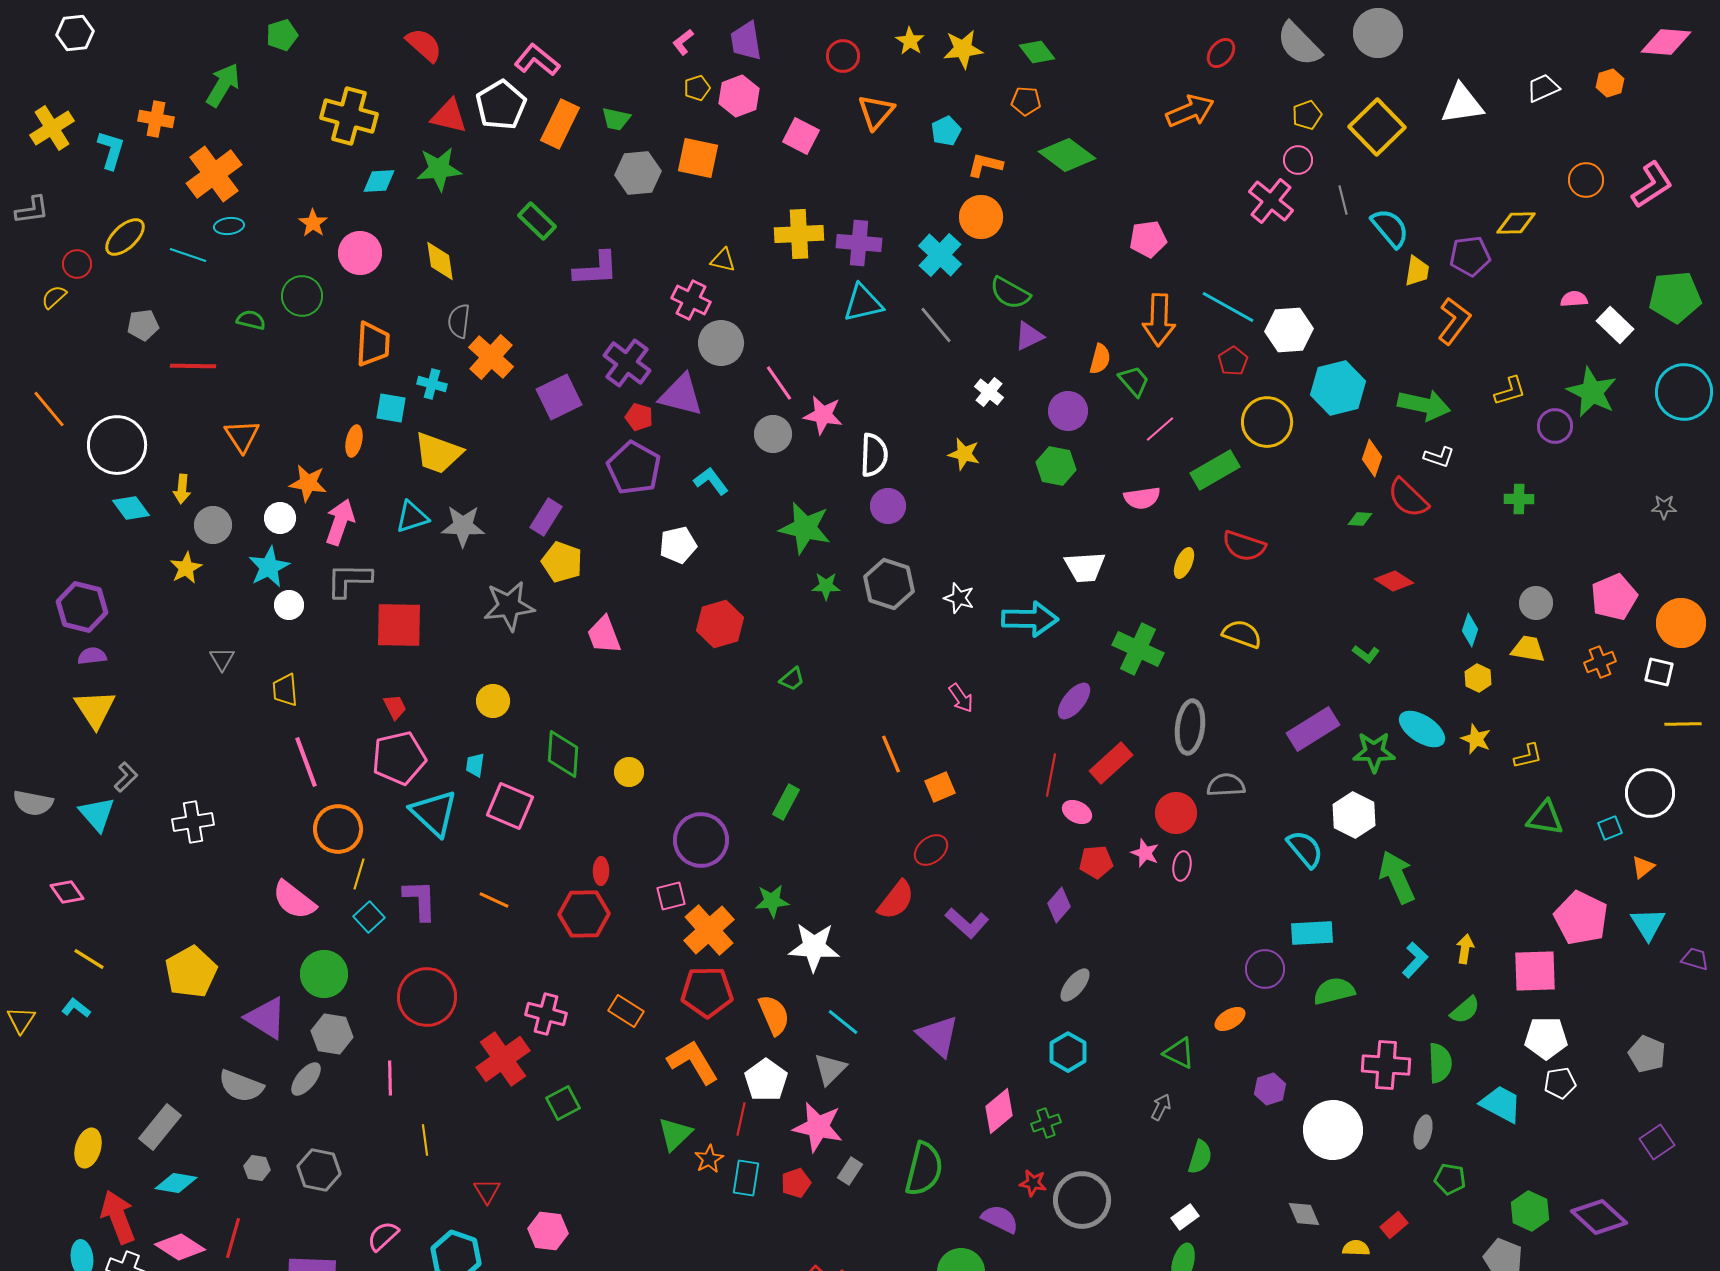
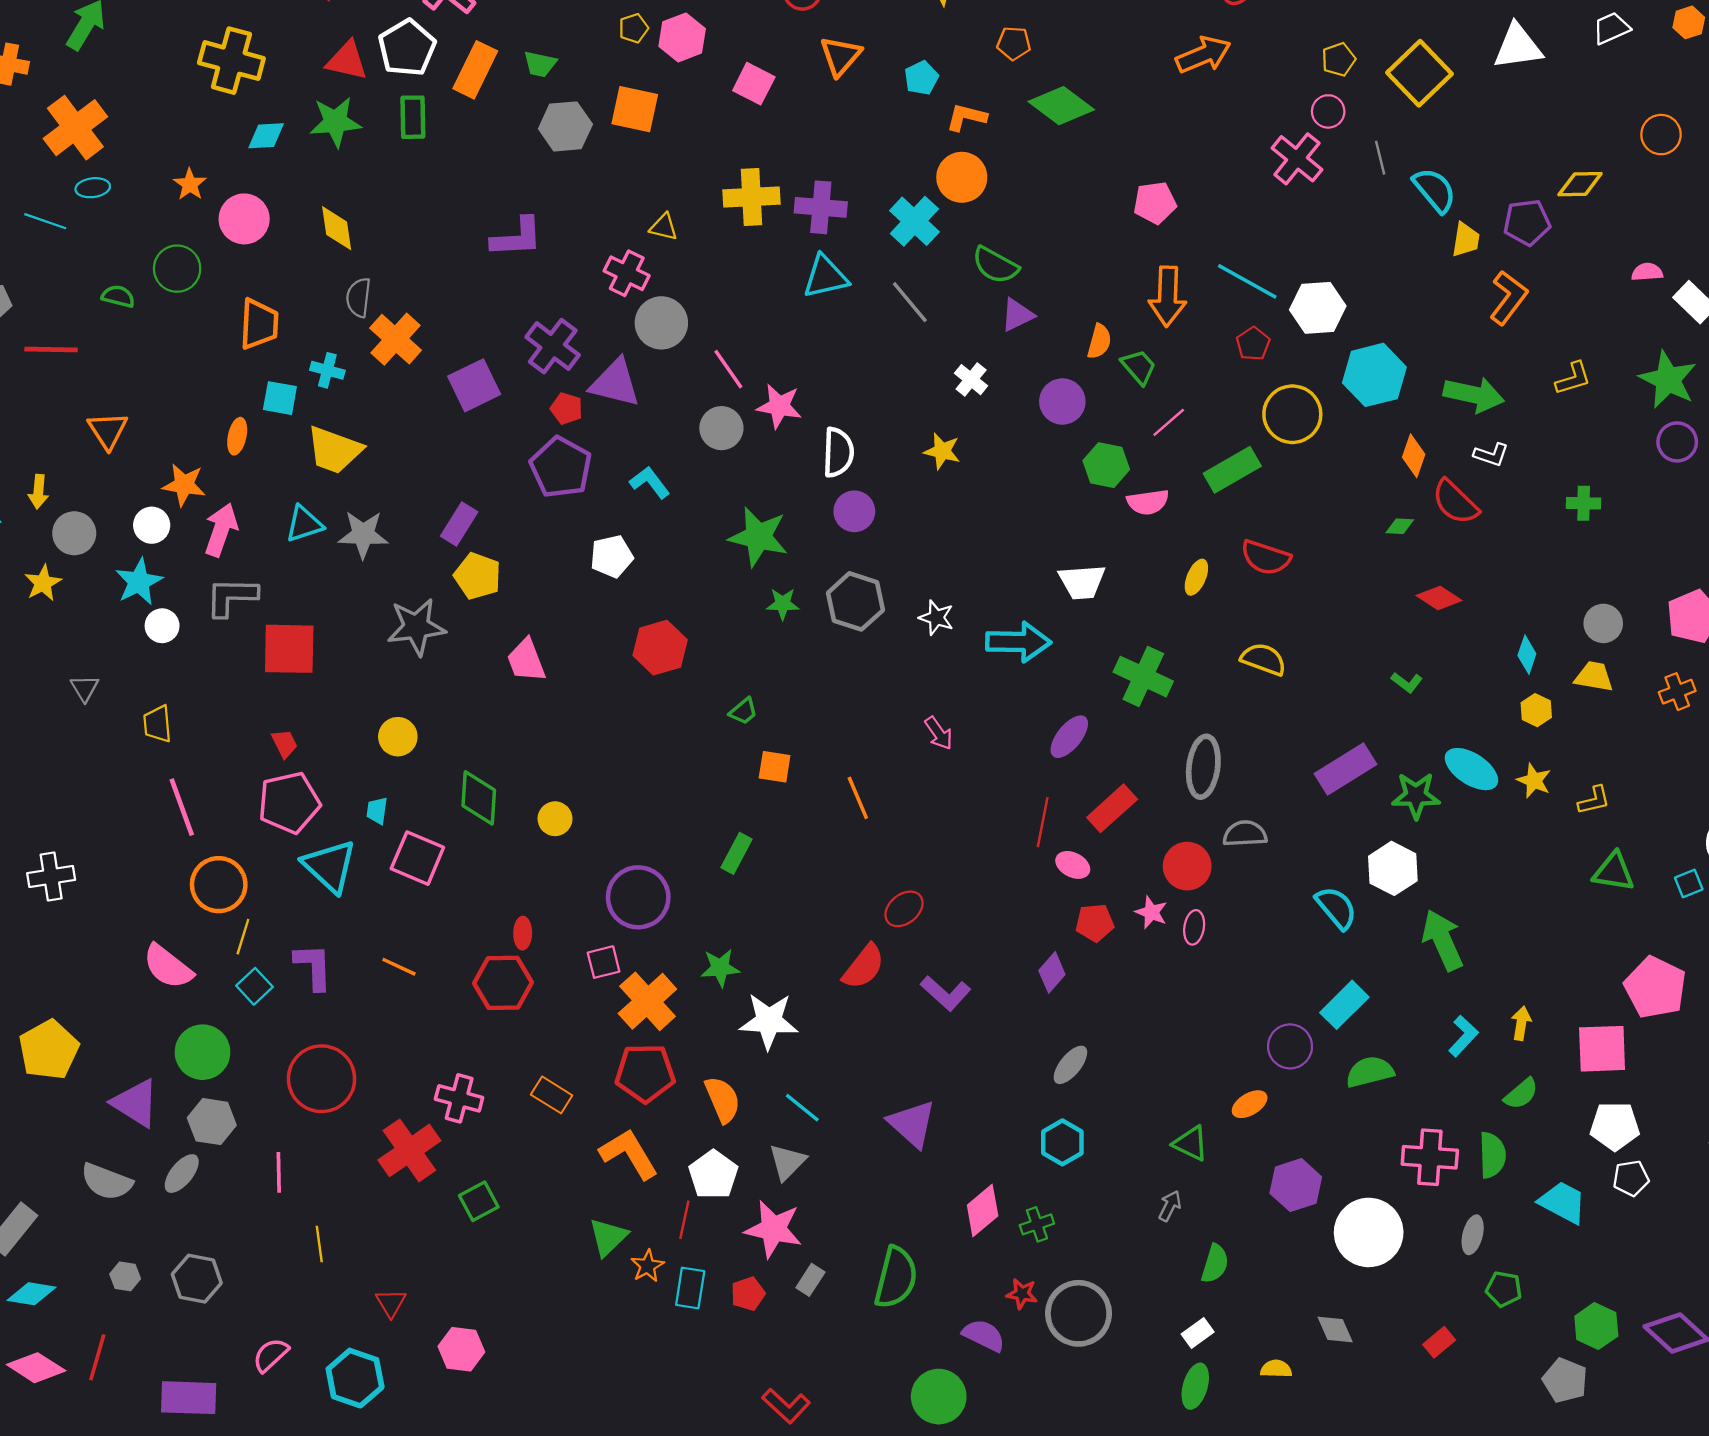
green rectangle: (537, 221) -> (413, 117), moved, turned 45
purple circle: (1555, 426) -> (1677, 442), moved
green hexagon: (1056, 466) -> (1106, 465), moved
orange square: (940, 787) -> (775, 767), moved, turned 32
cyan rectangle: (1312, 933) -> (1344, 1005), turned -42
purple hexagon: (1270, 1089) -> (1296, 1185), size x1.4
yellow semicircle: (1356, 1248) -> (1276, 1369), moved

